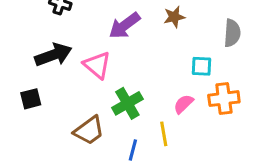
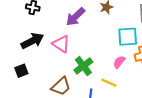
cyan square: (202, 66) -> (128, 37), size x1.5
yellow line: (164, 134) -> (109, 83), turned -49

